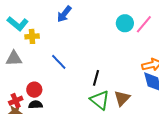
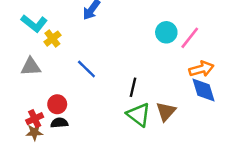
cyan circle: (125, 23) -> (166, 32), moved
pink line: (144, 24) -> (190, 38), moved
yellow cross: (32, 36) -> (52, 39), turned -32

